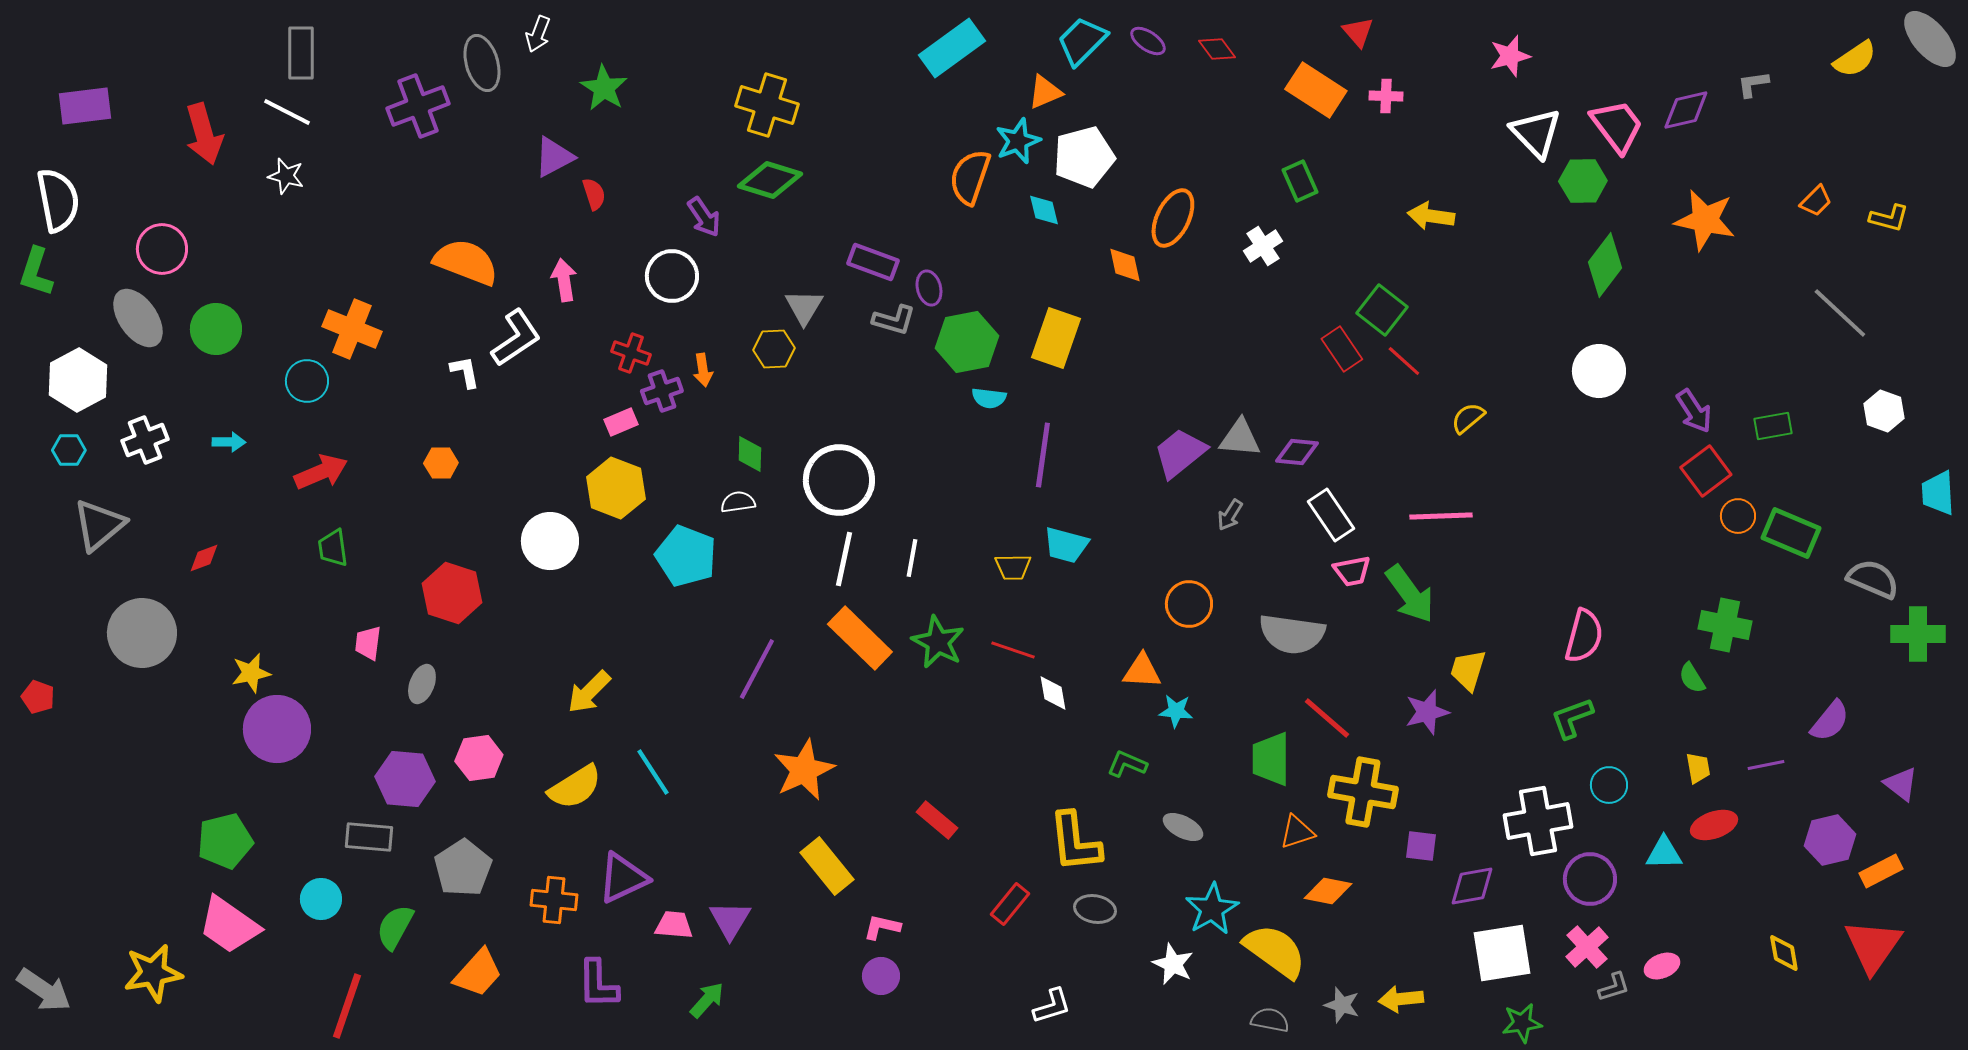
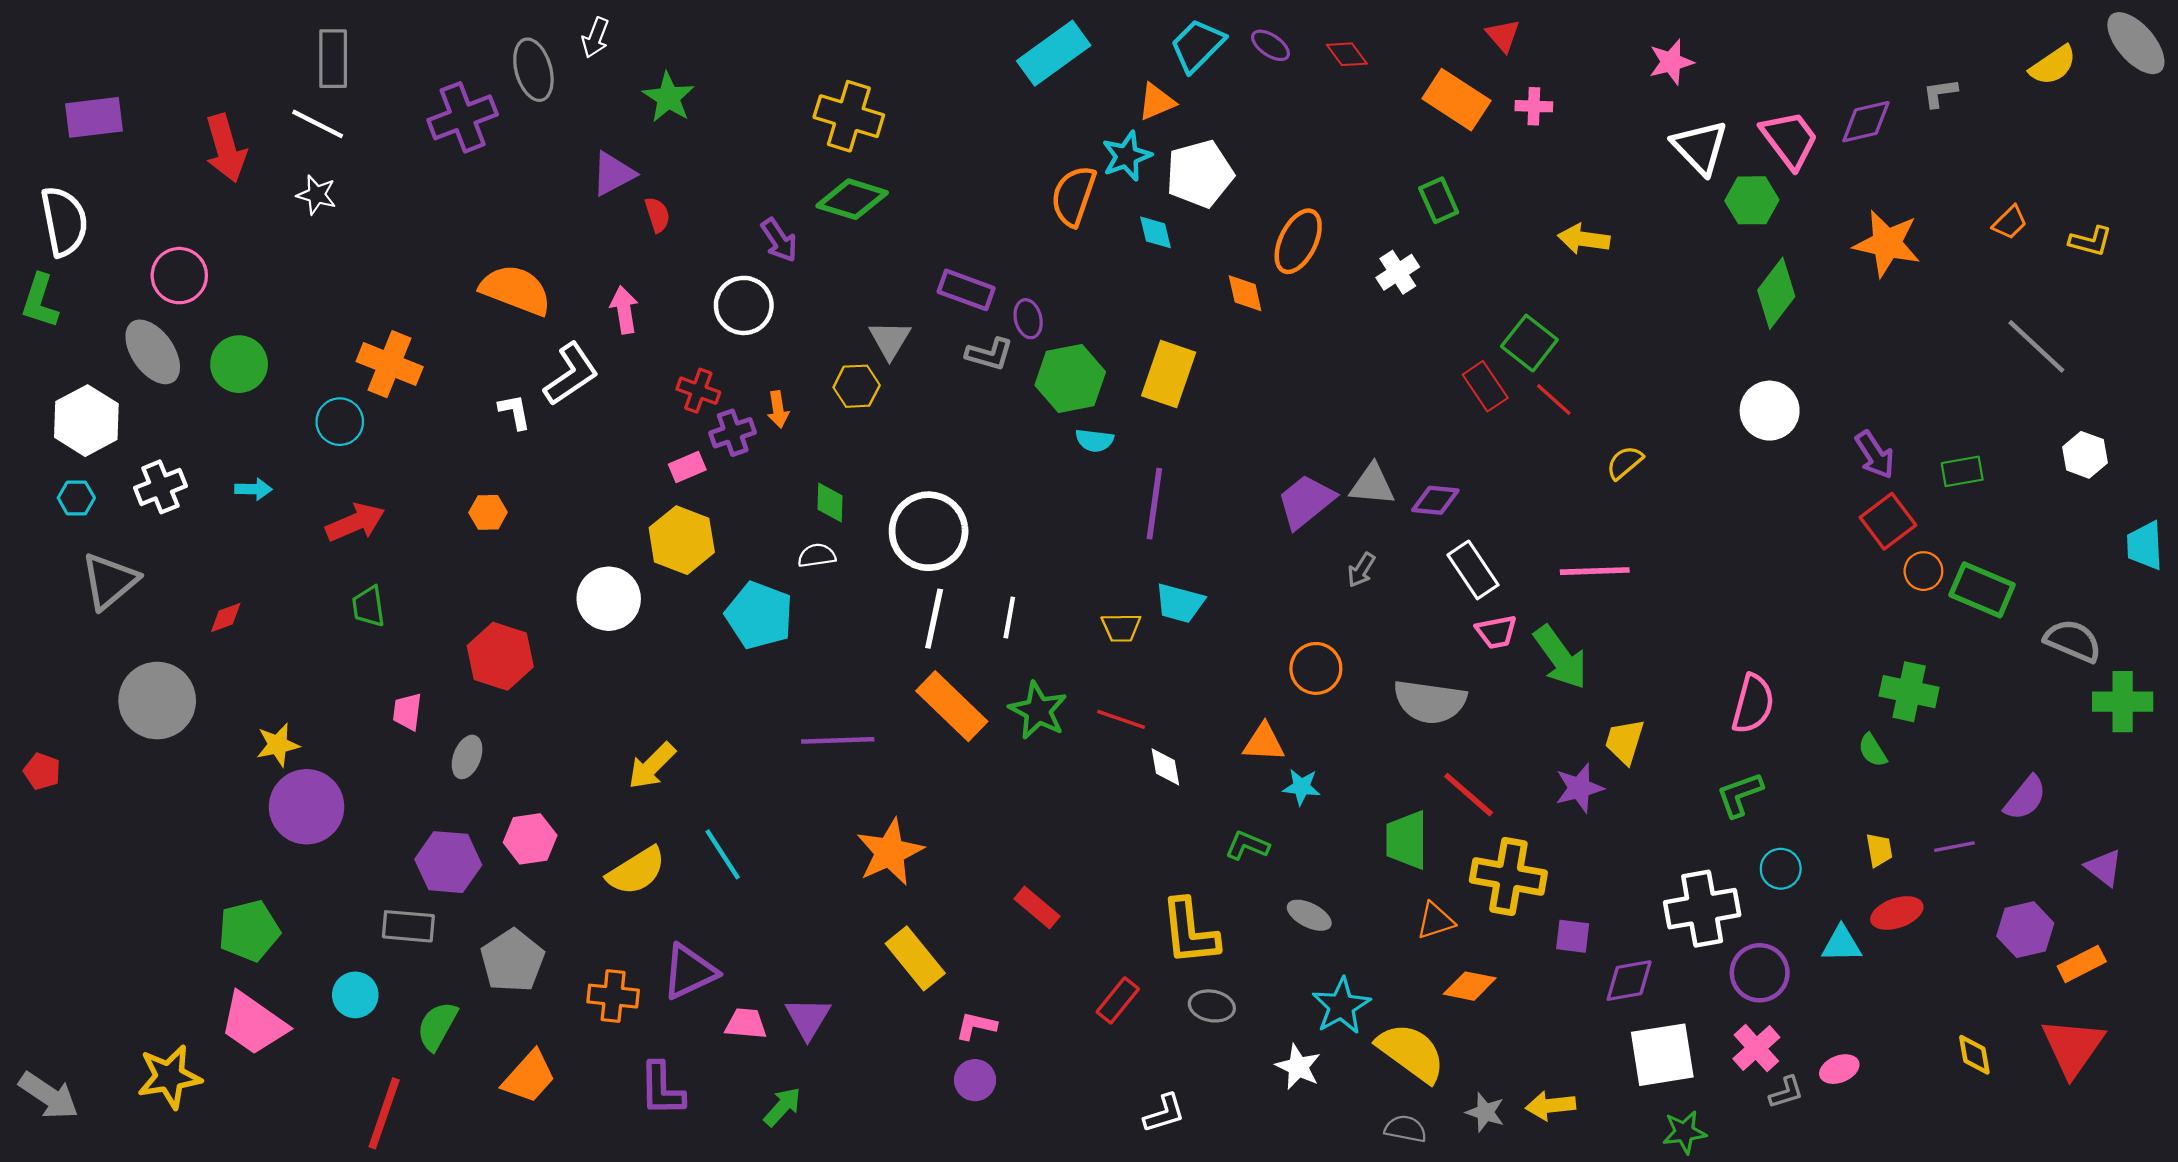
purple line: (757, 669) -> (838, 740), turned 60

